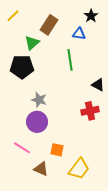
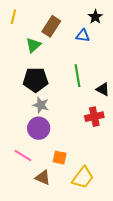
yellow line: (13, 16) -> (13, 17), turned -32
green line: (70, 60) -> (78, 76), moved
black pentagon: (22, 67) -> (35, 80), moved

